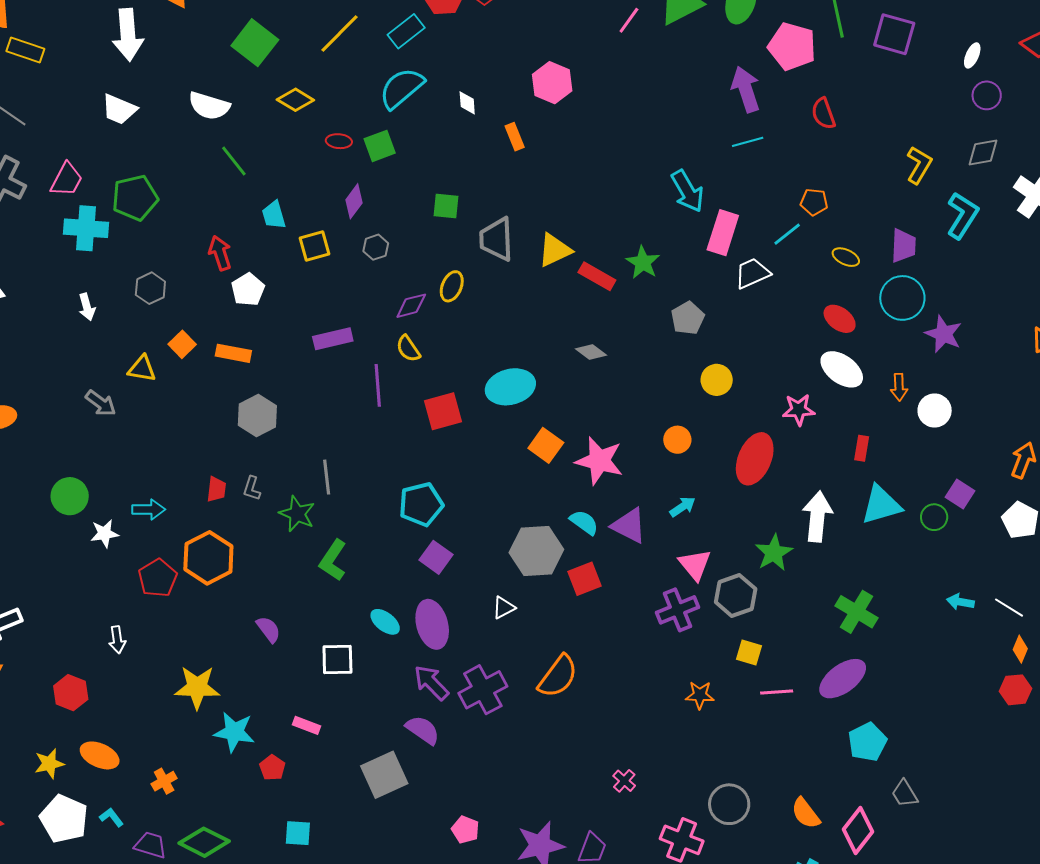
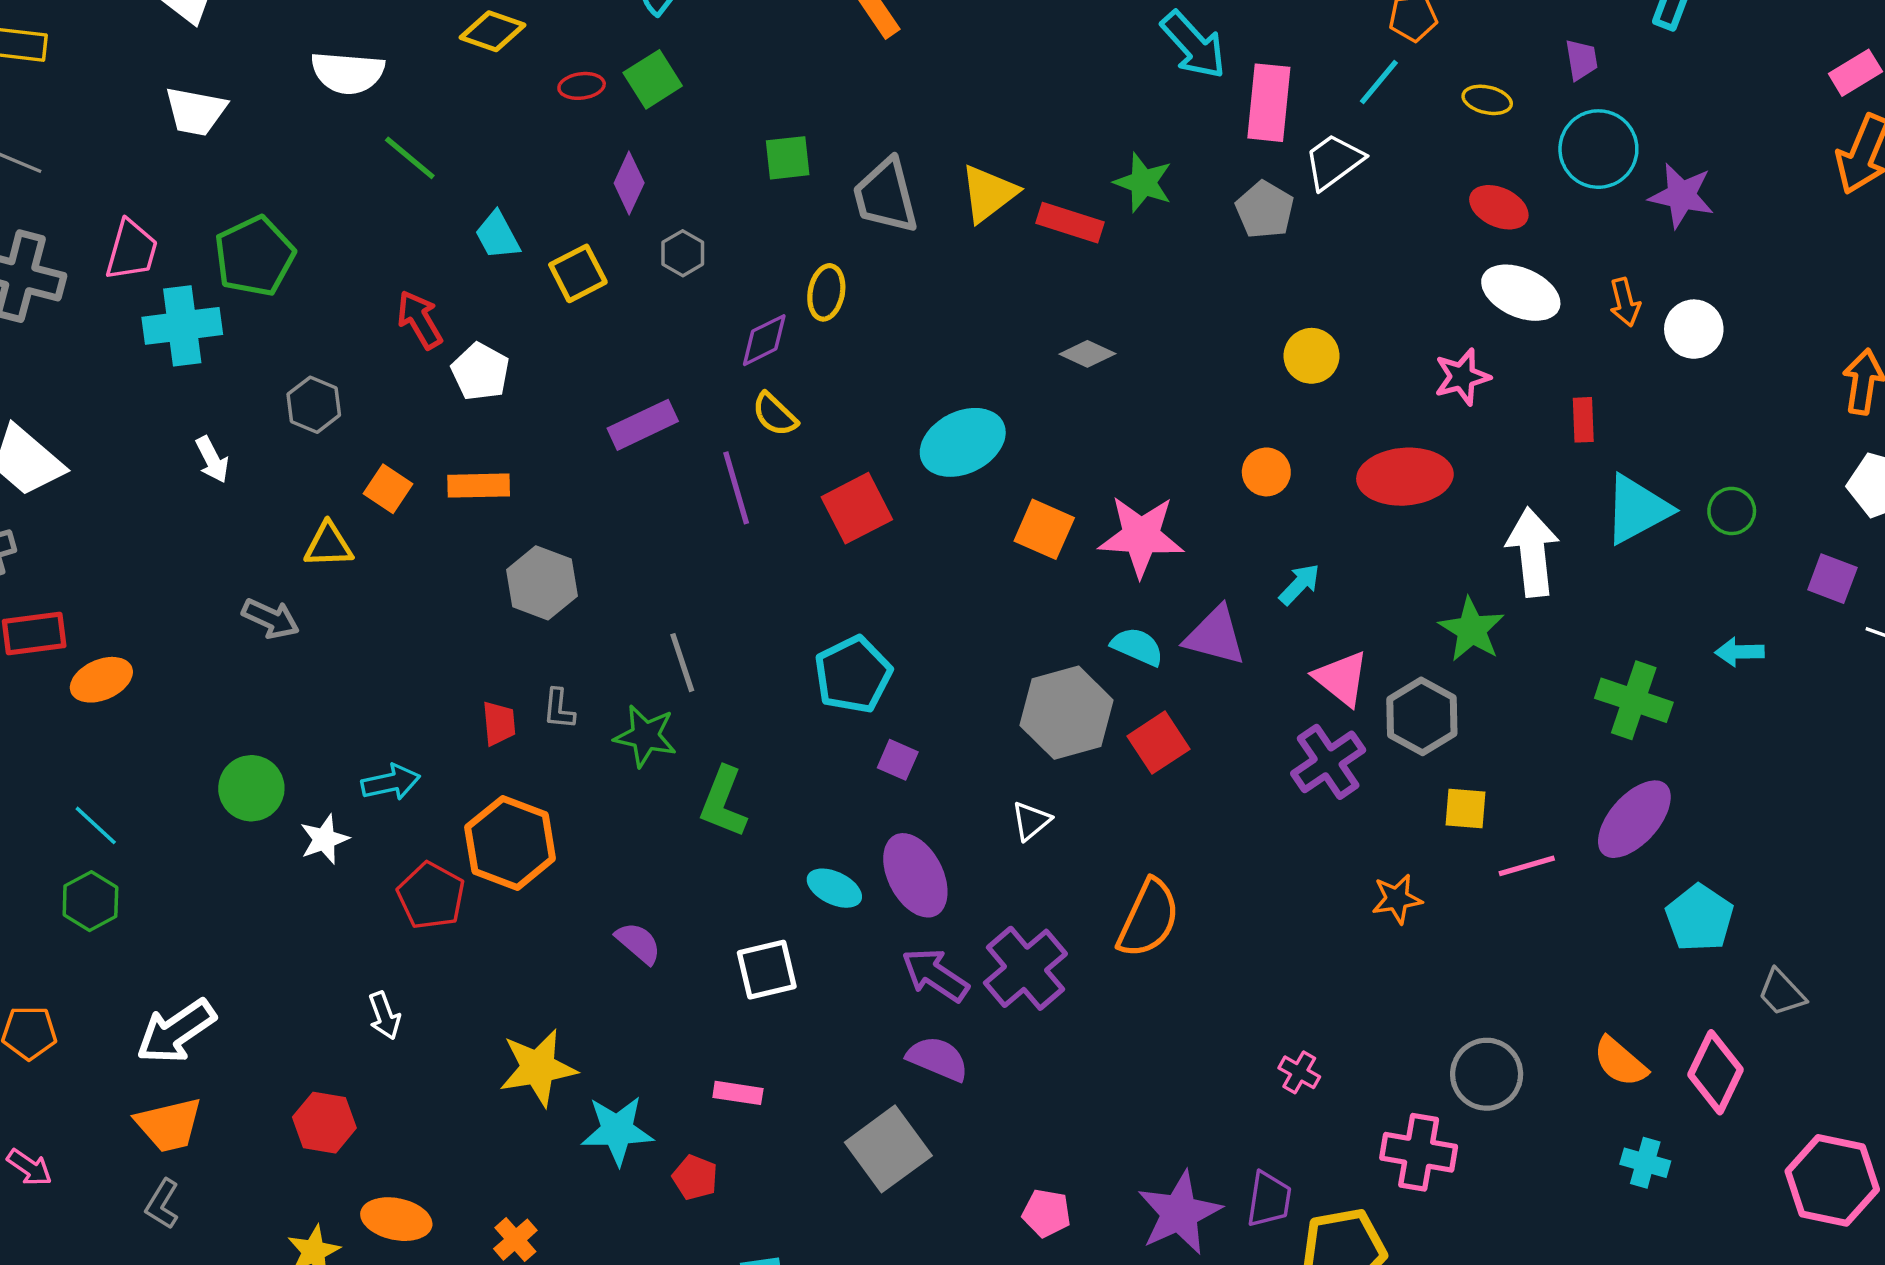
purple trapezoid: (904, 246) -> (1581, 60), size x0.7
gray pentagon: (688, 318) -> (1265, 210), moved
red ellipse: (755, 459) -> (1405, 477), turned 75
purple square: (960, 494) -> (1832, 579), moved
purple square: (436, 557) -> (898, 760), size x0.7
cyan arrow: (960, 602) -> (1740, 652), moved

